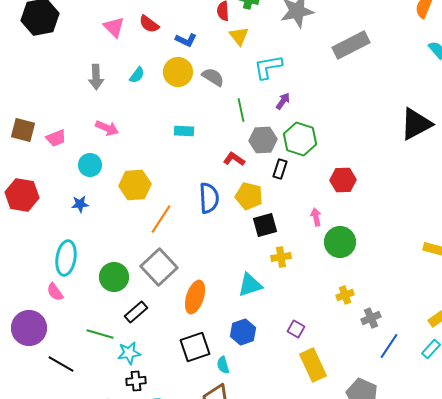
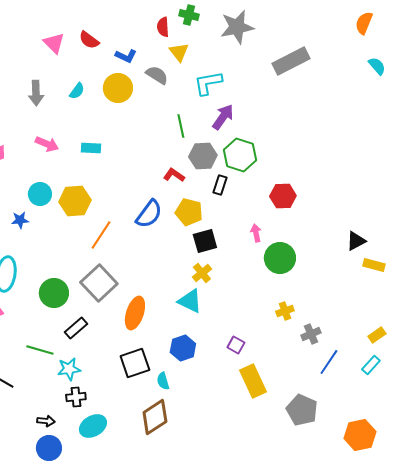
gray semicircle: (213, 77) -> (157, 75), moved
purple arrow: (283, 101) -> (223, 117), size x1.5
black triangle: (416, 124) -> (356, 241), moved, size x0.6
cyan rectangle: (184, 131) -> (91, 148), moved
cyan circle: (90, 165) -> (40, 194), moved
blue semicircle: (209, 198) -> (149, 214), turned 40
yellow cross: (281, 257) -> (202, 273), moved, turned -30
cyan triangle: (250, 285) -> (190, 301), turned 44

